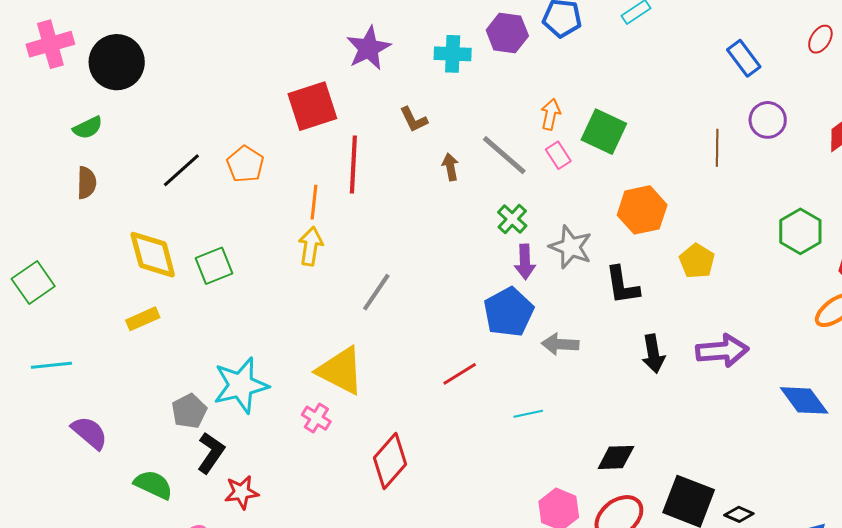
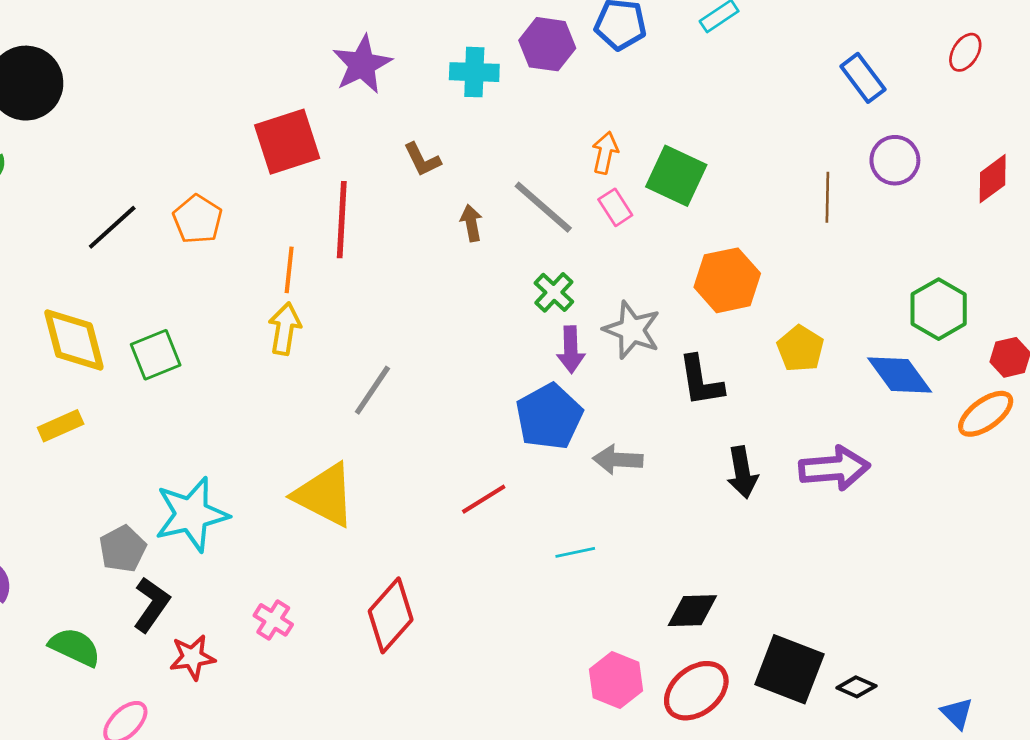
blue diamond: (804, 400) -> (900, 375), moved
pink cross: (316, 418) -> (273, 620), moved

